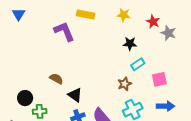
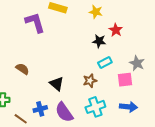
red star: (153, 22) -> (116, 30), moved
gray star: (168, 33) -> (137, 63), moved
black triangle: (75, 95) -> (57, 84), moved

